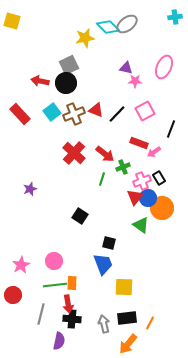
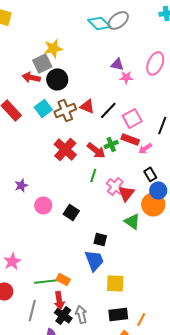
yellow star: (85, 38) -> (53, 48), moved
gray square: (69, 65) -> (42, 63), moved
pink square: (145, 111) -> (132, 118), moved
green cross: (123, 167) -> (111, 144), moved
pink cross: (142, 181) -> (115, 186), moved, turned -30
blue circle: (148, 198) -> (158, 190), moved
pink circle: (54, 261) -> (43, 205), moved
orange rectangle: (72, 283) -> (63, 279), turned -64
black cross: (72, 319) -> (63, 315), turned 30
gray arrow: (104, 324) -> (81, 314), moved

